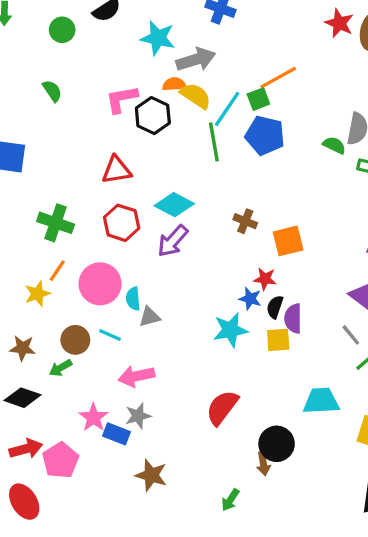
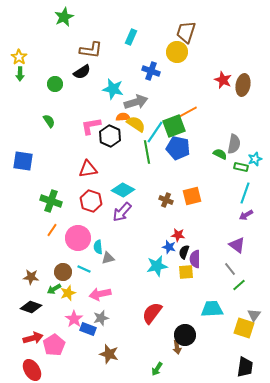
green square: (258, 99) -> (174, 126), size x1.6
orange square: (288, 241) -> (192, 196), moved
yellow star: (37, 294) -> (68, 293), moved

